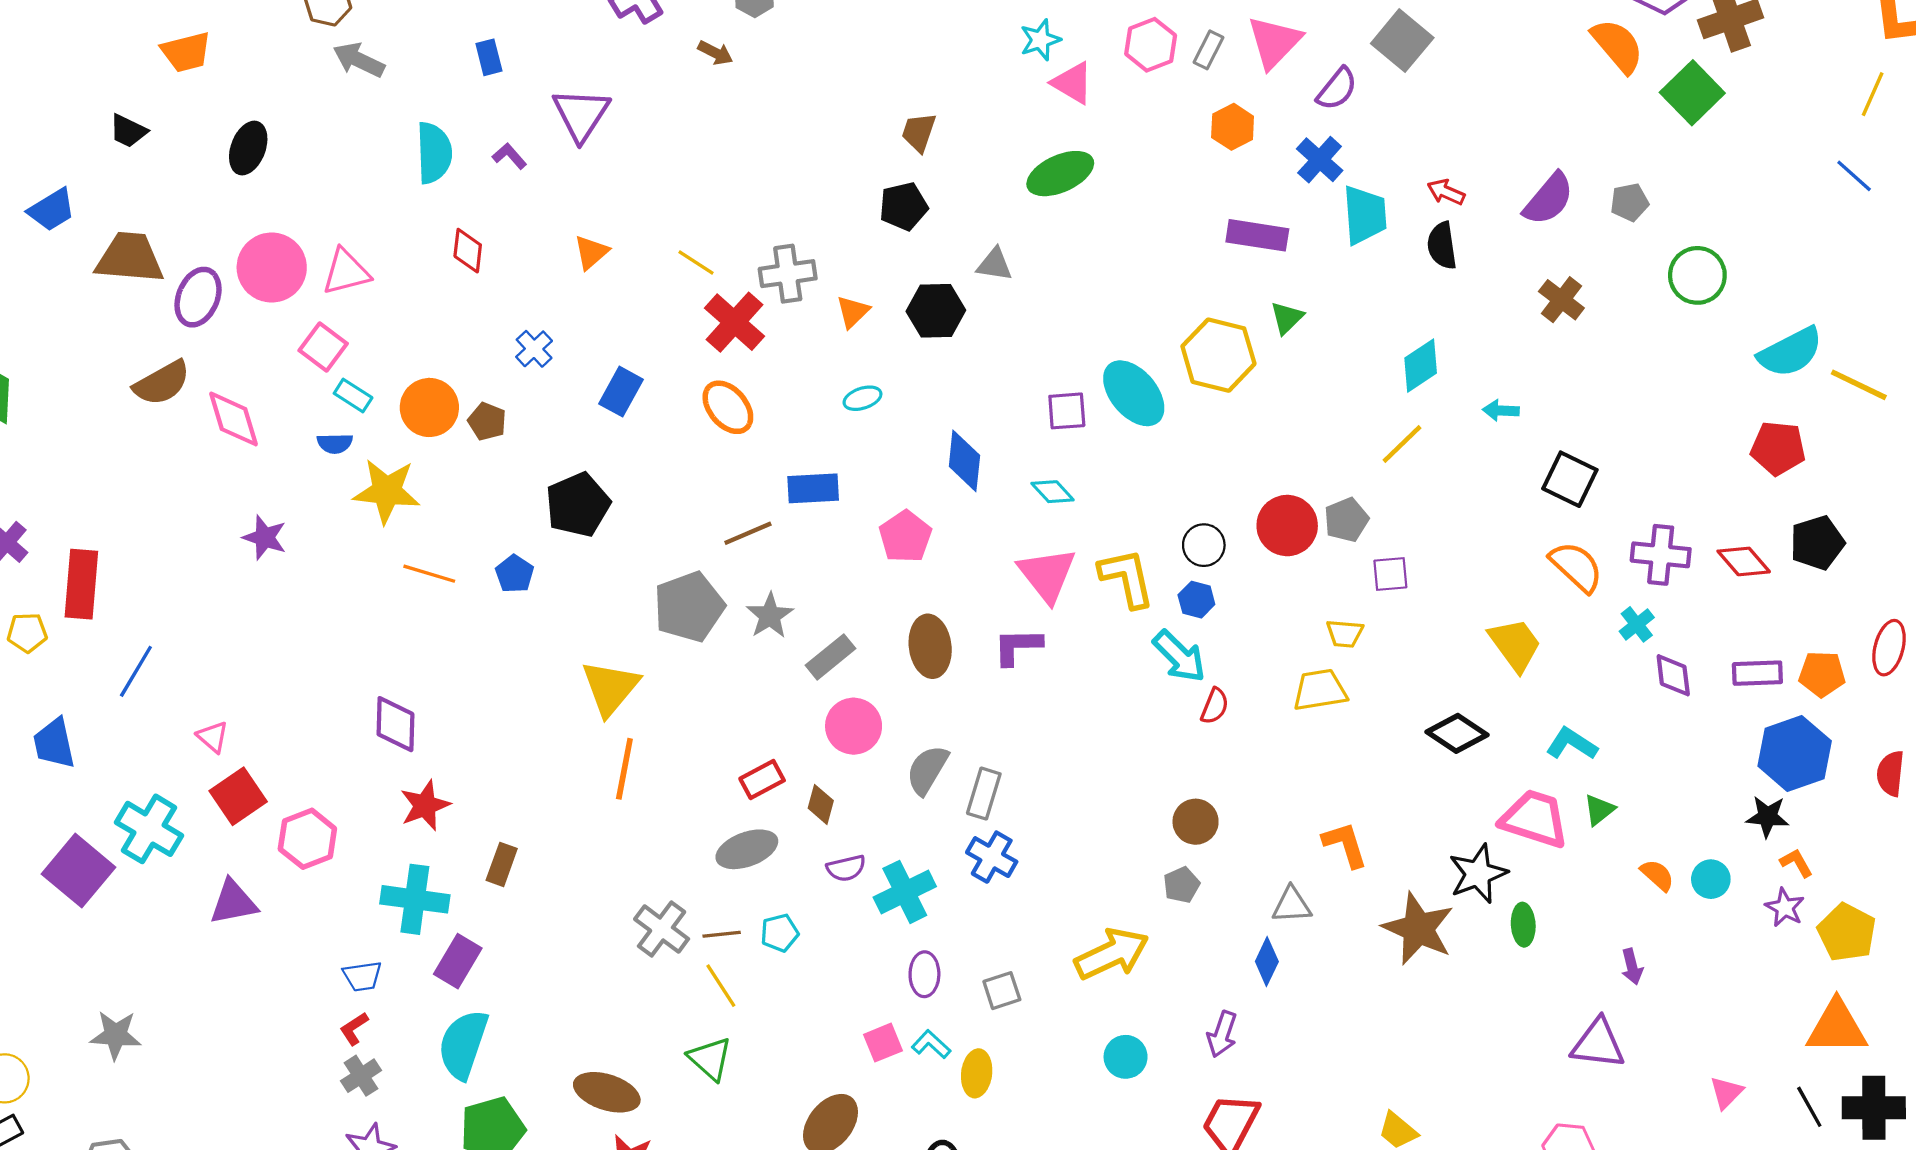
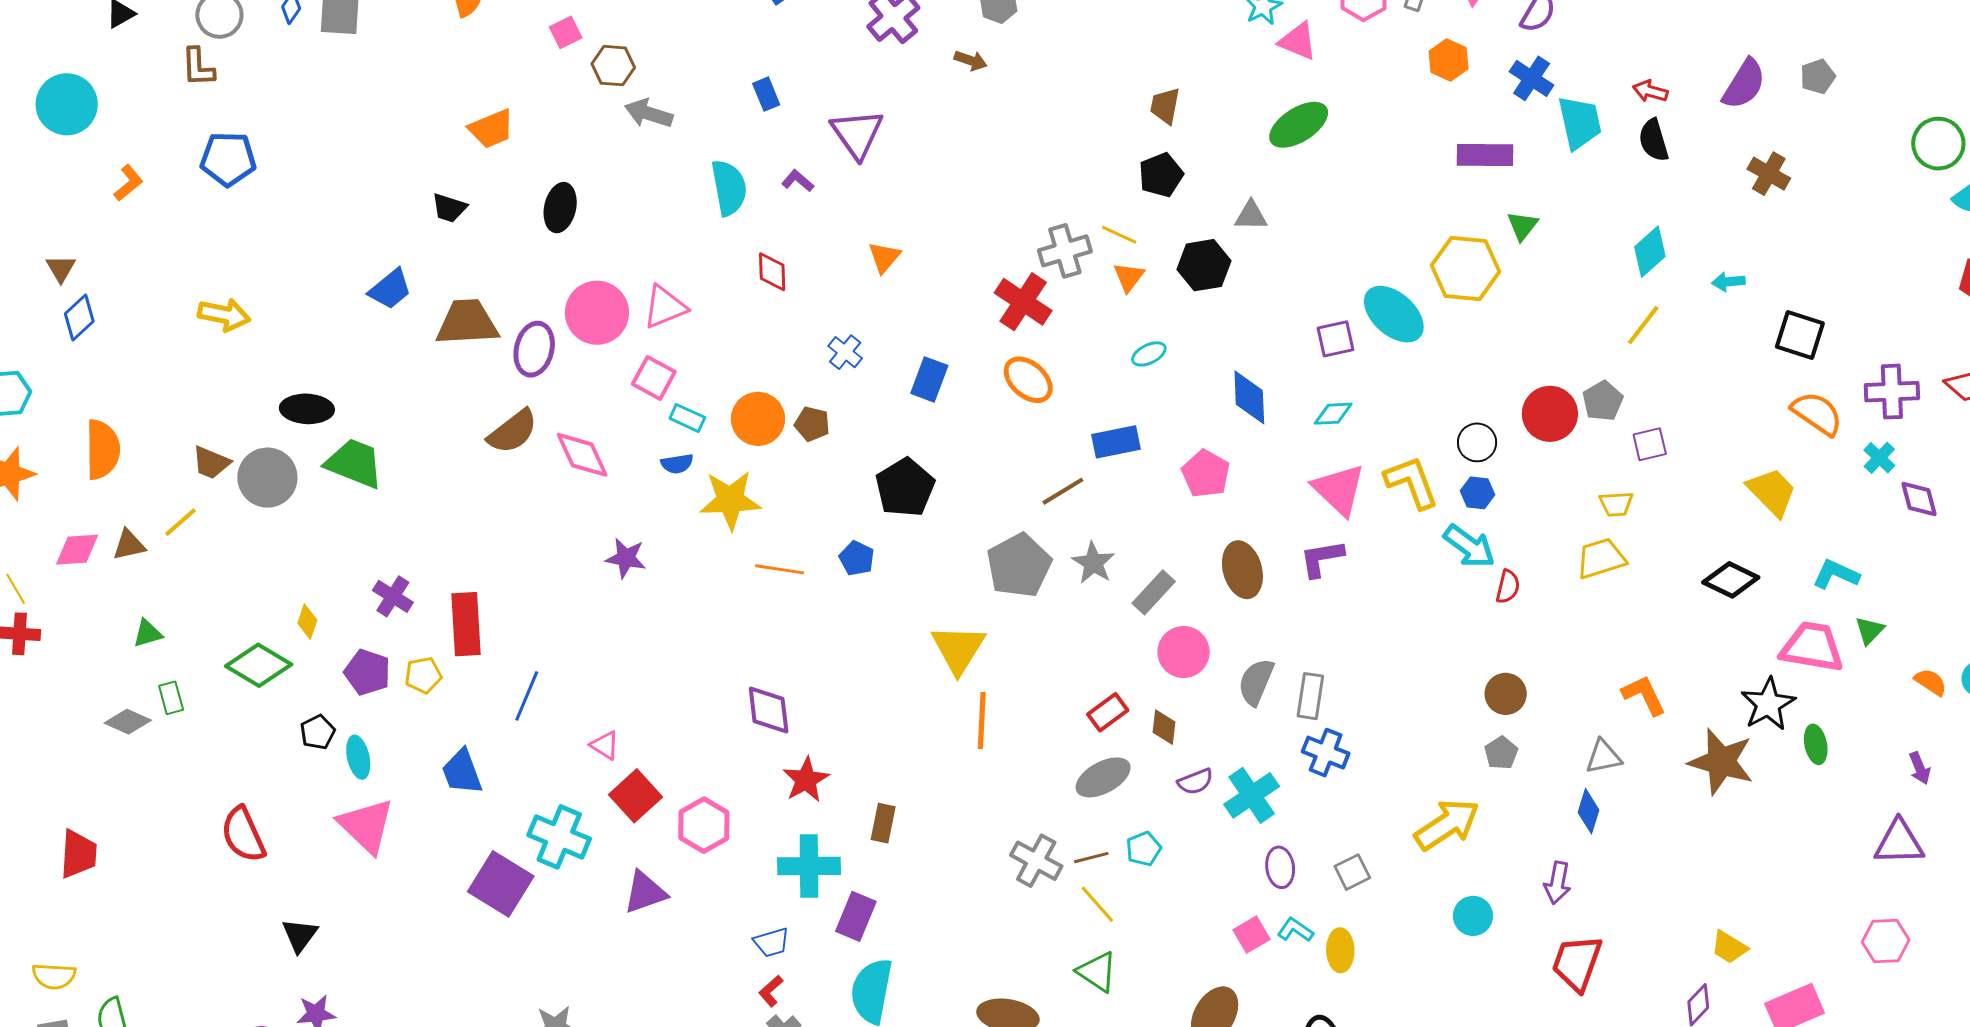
yellow line: (696, 263) -> (1119, 235), moved
green circle: (1697, 275) -> (1938, 144), moved
cyan diamond: (1053, 492) -> (1333, 414), turned -42

